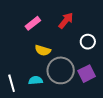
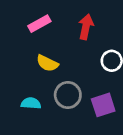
red arrow: (66, 20) -> (86, 27), turned -36
gray circle: (61, 70) -> (68, 95), size x0.7

